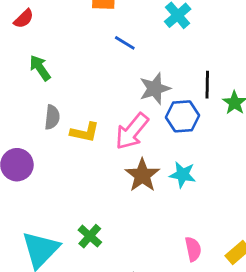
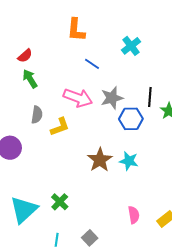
red semicircle: (24, 19) -> (25, 56), moved
pink arrow: (132, 131) -> (78, 98), moved, turned -112
yellow L-shape: (85, 132) -> (60, 127), turned -35

